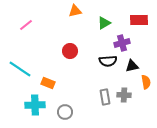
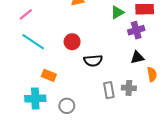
green triangle: (104, 23) -> (117, 12), moved
purple cross: (122, 43) -> (136, 30), moved
black semicircle: (108, 61) -> (93, 61), moved
cyan line: (20, 69) -> (33, 42), moved

